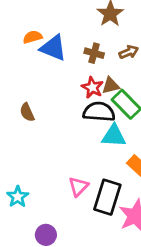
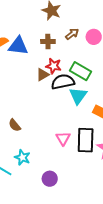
brown triangle: (111, 86) -> (43, 75), moved
brown semicircle: (27, 112) -> (15, 125), moved
cyan triangle: (114, 136) -> (78, 96), turned -42

